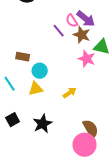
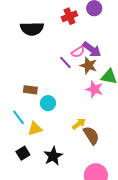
pink semicircle: (72, 21) -> (78, 52), turned -88
yellow triangle: (36, 89) -> (35, 129), moved
brown semicircle: (91, 129) -> (91, 135), moved

